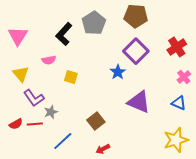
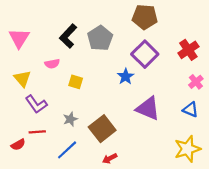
gray pentagon: (94, 23) -> (100, 38), moved
gray star: (51, 112) -> (70, 119), moved
brown square: (96, 121) -> (102, 129), size x1.4
red semicircle: (16, 124) -> (18, 145), moved

